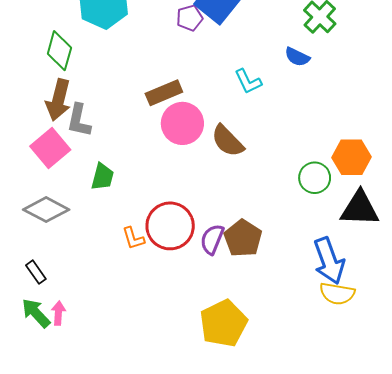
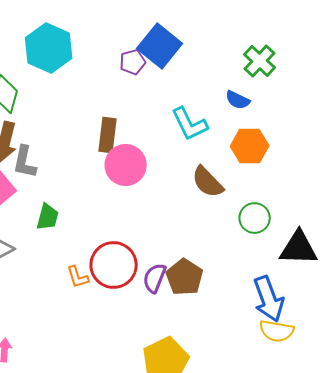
cyan L-shape: (248, 81) -> (190, 124), size x1.4
brown rectangle: (164, 93) -> (108, 135), turned -60
brown semicircle: (228, 141) -> (208, 182), moved
orange hexagon: (352, 157) -> (250, 146), moved

